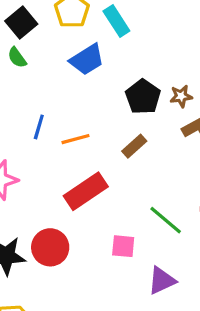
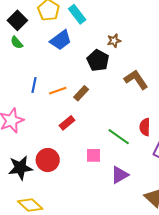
brown star: (181, 96) -> (114, 41), moved
brown rectangle: (134, 146) -> (81, 93), moved
red rectangle: (86, 191) -> (67, 123), size x0.6

